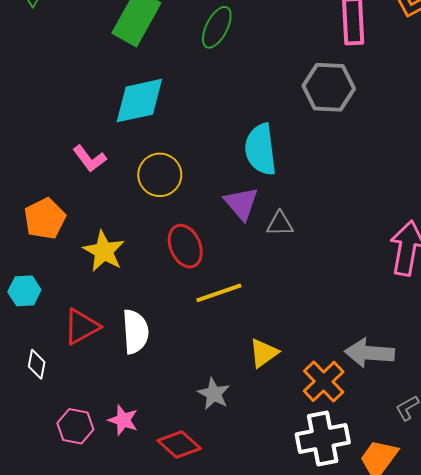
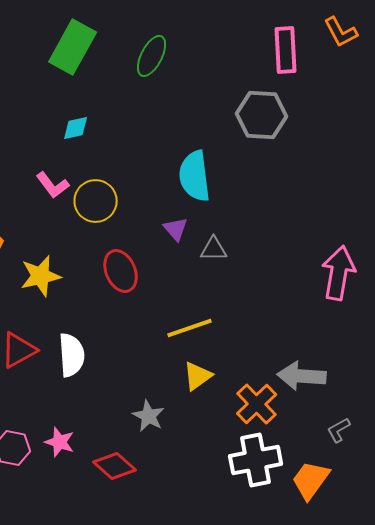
cyan diamond: (139, 101) -> (76, 128), size x0.5
pink L-shape: (90, 159) -> (53, 185), moved
purple triangle: (241, 203) -> (176, 229), size x0.7
yellow star: (104, 251) -> (41, 276), turned 30
yellow line: (219, 293) -> (190, 328), moved

